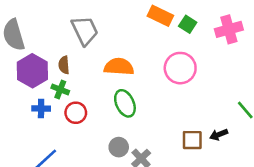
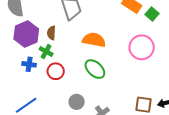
green ellipse: (125, 103) -> (95, 69), turned -30
gray circle: (119, 147) -> (77, 102), moved

